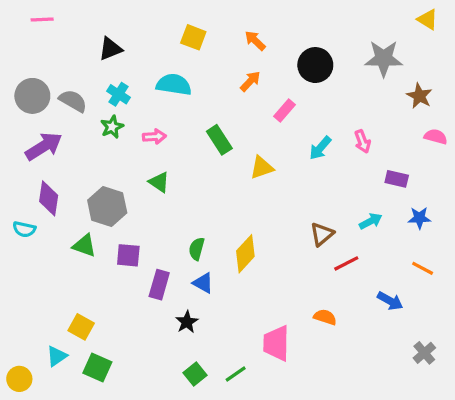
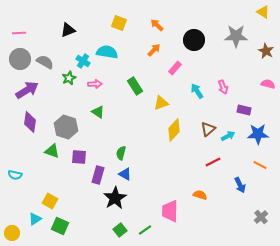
pink line: (42, 19) -> (19, 33), moved
cyan cross: (119, 94) -> (83, 61), moved
brown star: (419, 96) -> (266, 51), moved
cyan arrow: (320, 148) -> (197, 91), turned 105
blue star: (419, 218) -> (258, 134), size x1.5
cyan semicircle: (24, 229) -> (15, 175), moved
brown triangle: (322, 234) -> (208, 129), moved
yellow diamond: (245, 254) -> (174, 130), moved
blue arrow: (390, 301) -> (240, 185), turned 35
black star: (187, 322) -> (115, 198), size x1.6

